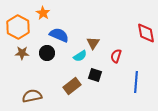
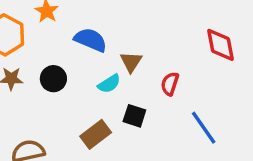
blue semicircle: (59, 35) -> (91, 40), moved
blue line: (136, 82) -> (204, 128), turned -40

